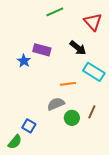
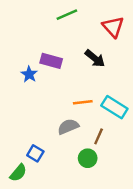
cyan rectangle: (94, 72) -> (114, 107), moved
brown line: (92, 112) -> (99, 136), moved
green circle: (72, 118) -> (88, 158), moved

